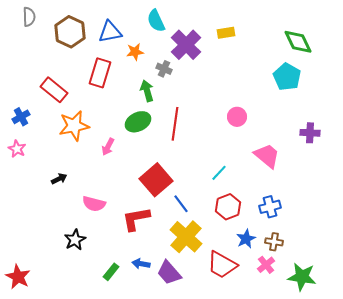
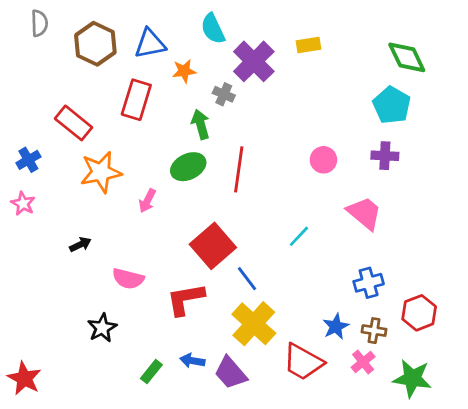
purple cross: (310, 133) -> (385, 156), moved
red hexagon: (228, 207) -> (419, 313), moved

